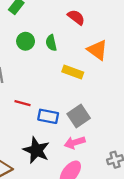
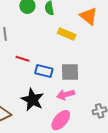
gray square: (79, 116) -> (70, 72), turned 30

